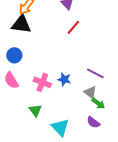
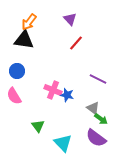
purple line: (95, 73) -> (98, 79), moved
pink cross: (42, 82) -> (53, 90), moved
purple semicircle: (93, 122) -> (96, 138), size x1.5

